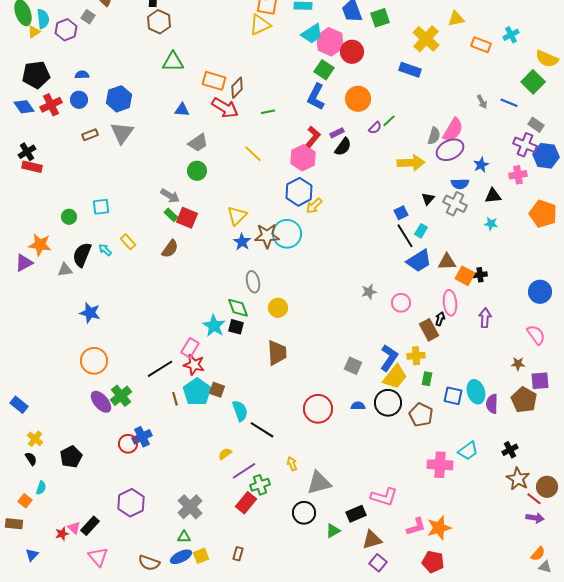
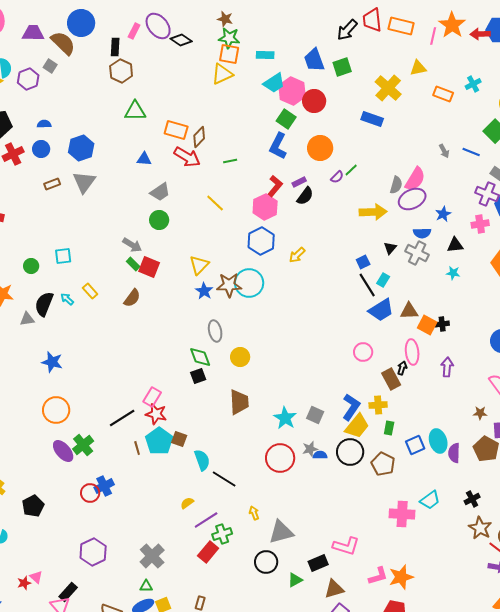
yellow arrow: (314, 206) -> (297, 255), moved
gray star: (369, 292) -> (310, 449), moved
cyan star: (214, 326) -> (285, 418), moved
black square: (236, 327) -> (198, 376), turned -35
blue square: (453, 396) -> (415, 445), turned -36
black rectangle: (90, 526) -> (68, 592), moved

